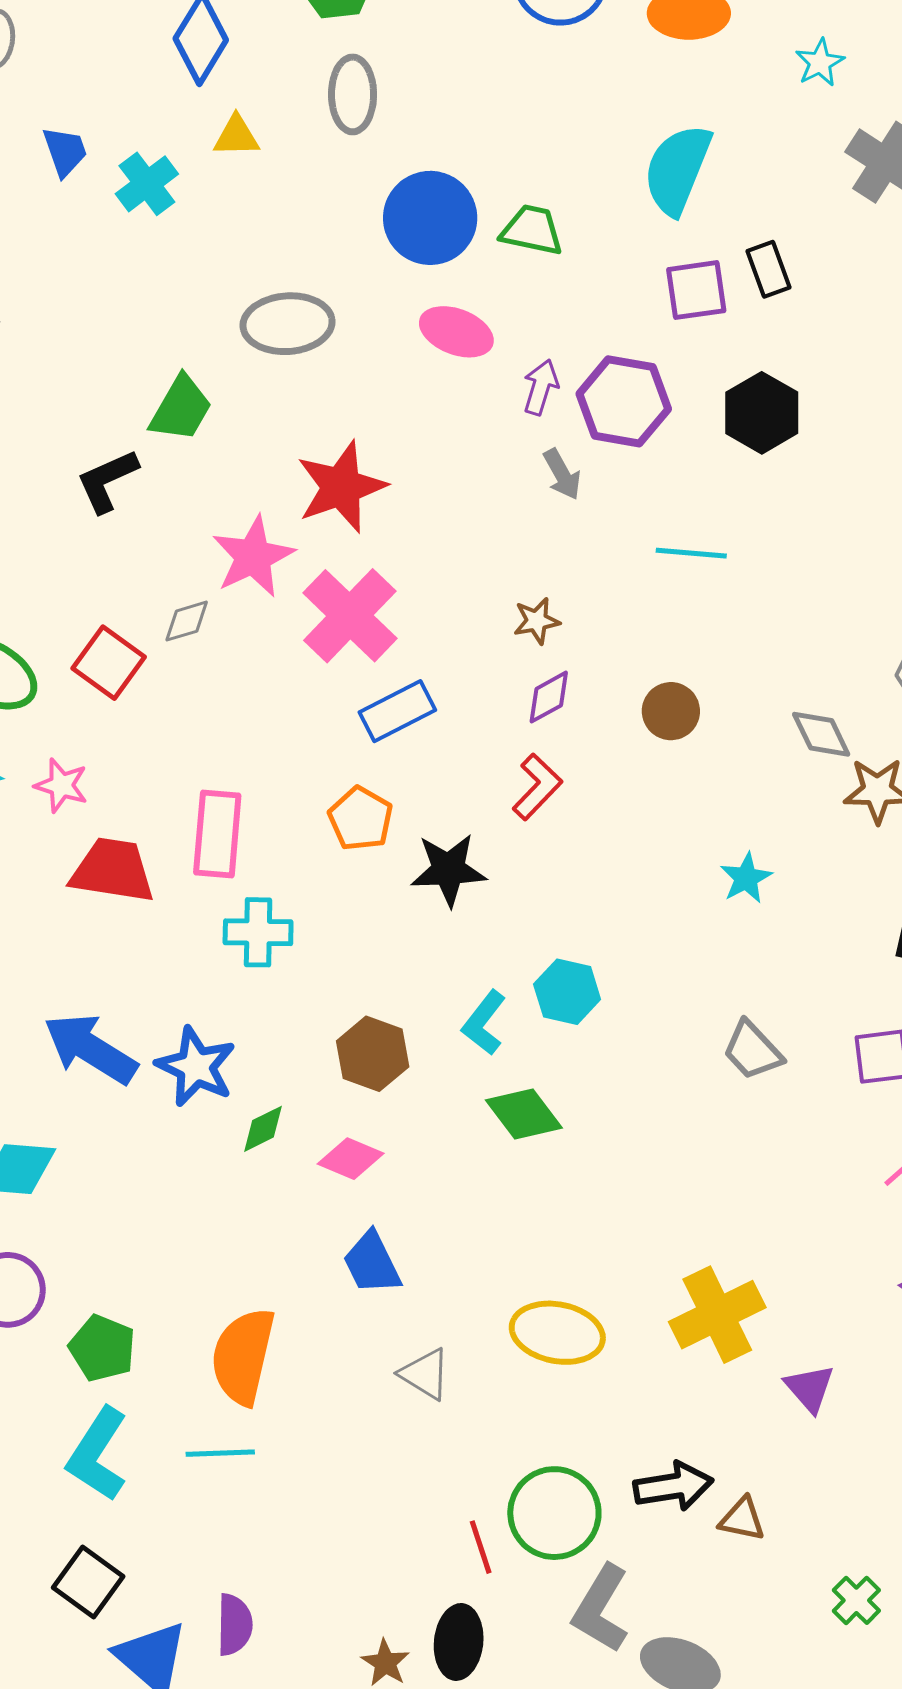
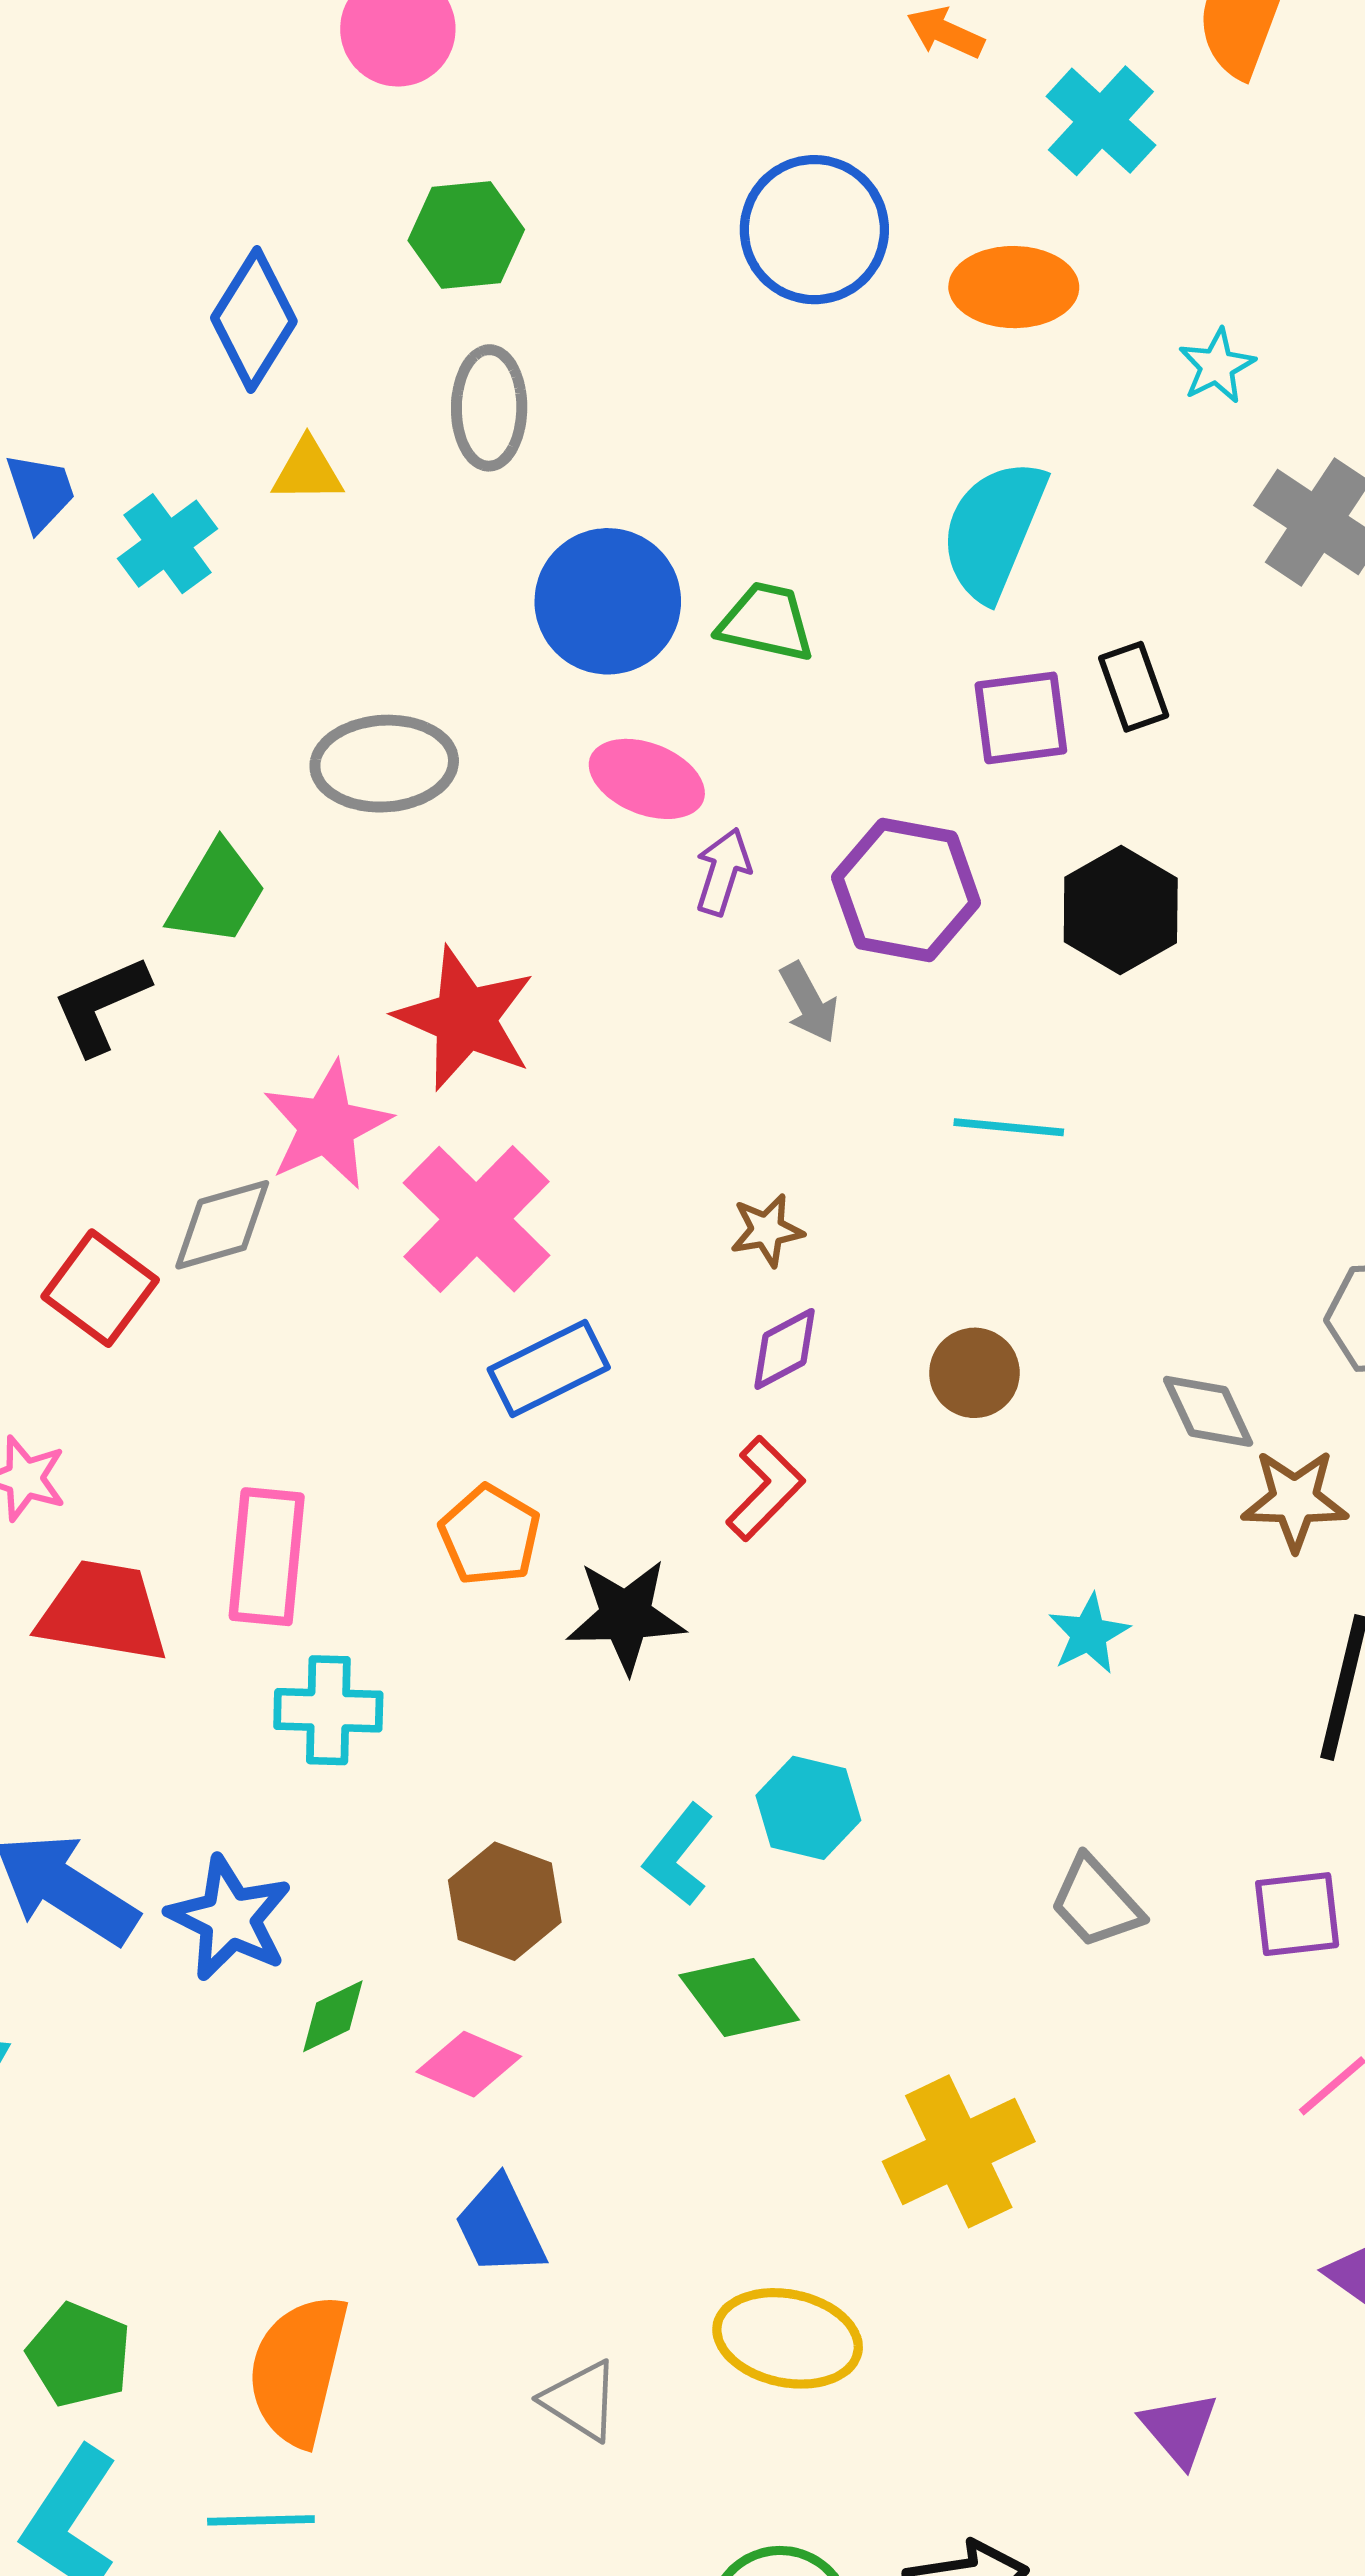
purple arrow: (541, 387) -> (723, 872), moved
red star: (341, 487) -> (465, 1018), turned -30
gray diamond: (187, 621) -> (222, 1225), size x1.4
yellow cross: (717, 1315) -> (959, 2151), moved

